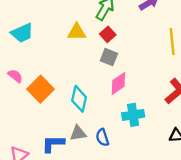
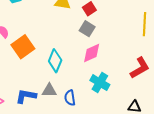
cyan cross: (133, 115) -> (100, 83), turned 30

